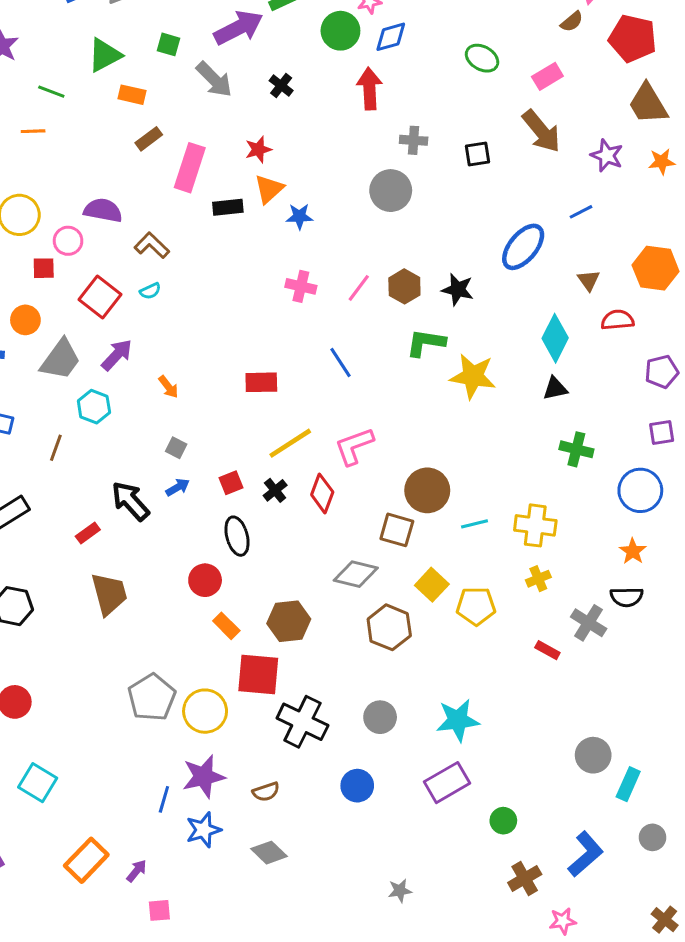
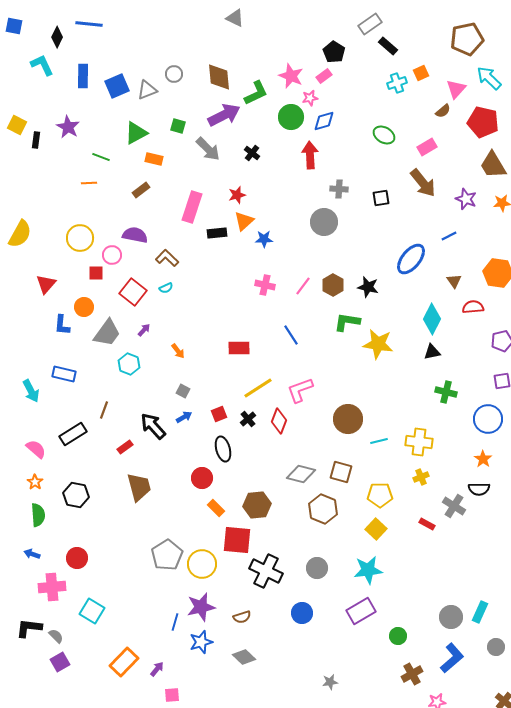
brown rectangle: (149, 139) -> (141, 190), moved
purple arrow: (117, 355) -> (144, 330), size x0.6
brown line: (56, 448) -> (104, 410), moved
brown square: (397, 530) -> (341, 472), moved
yellow square: (432, 585) -> (376, 529), moved
gray circle: (593, 755) -> (451, 617), moved

